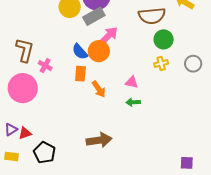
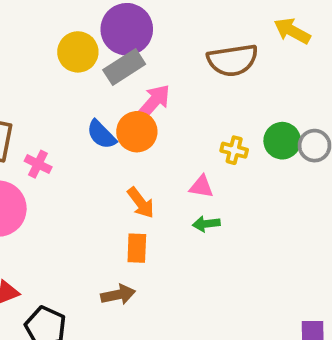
green circle: (164, 39) -> (282, 141), moved
yellow cross: (161, 64) -> (234, 150), moved, turned 32
orange rectangle: (80, 74) -> (137, 248), moved
brown arrow: (99, 140) -> (118, 295), moved, size x0.7

